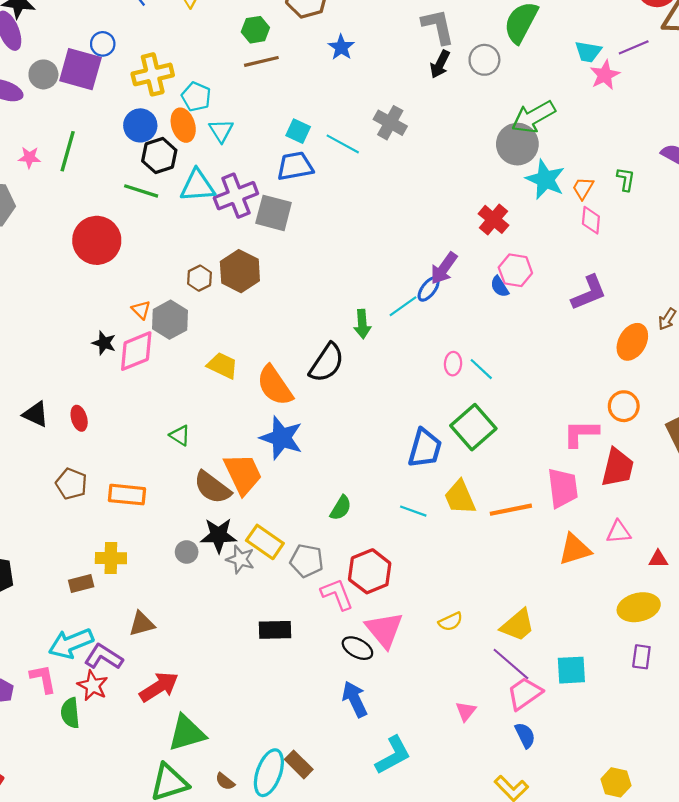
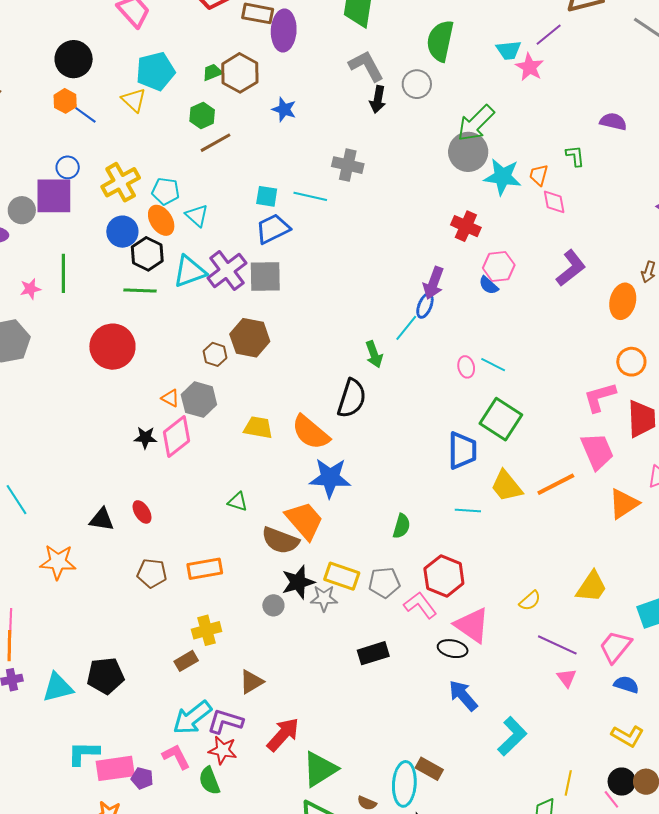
purple line: (511, 664) -> (557, 645), moved
blue semicircle: (525, 735) -> (626, 685), turned -30

